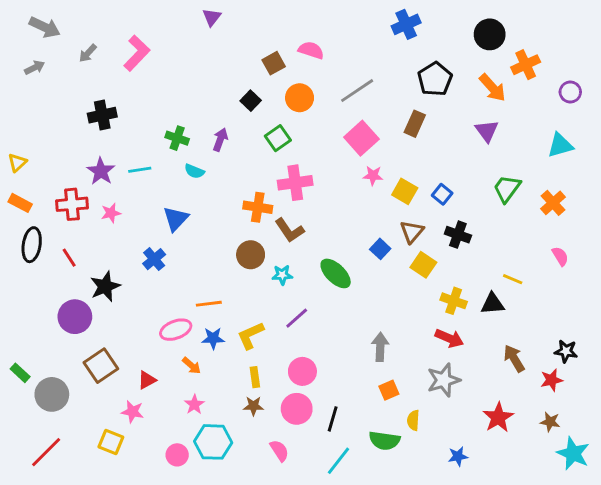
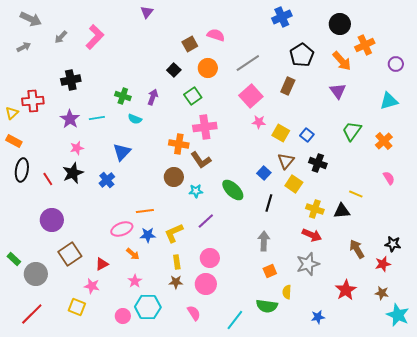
red cross: (72, 204) -> (33, 101), moved
black star: (105, 286) -> (73, 173), moved
black line: (333, 419) -> (269, 203), moved

